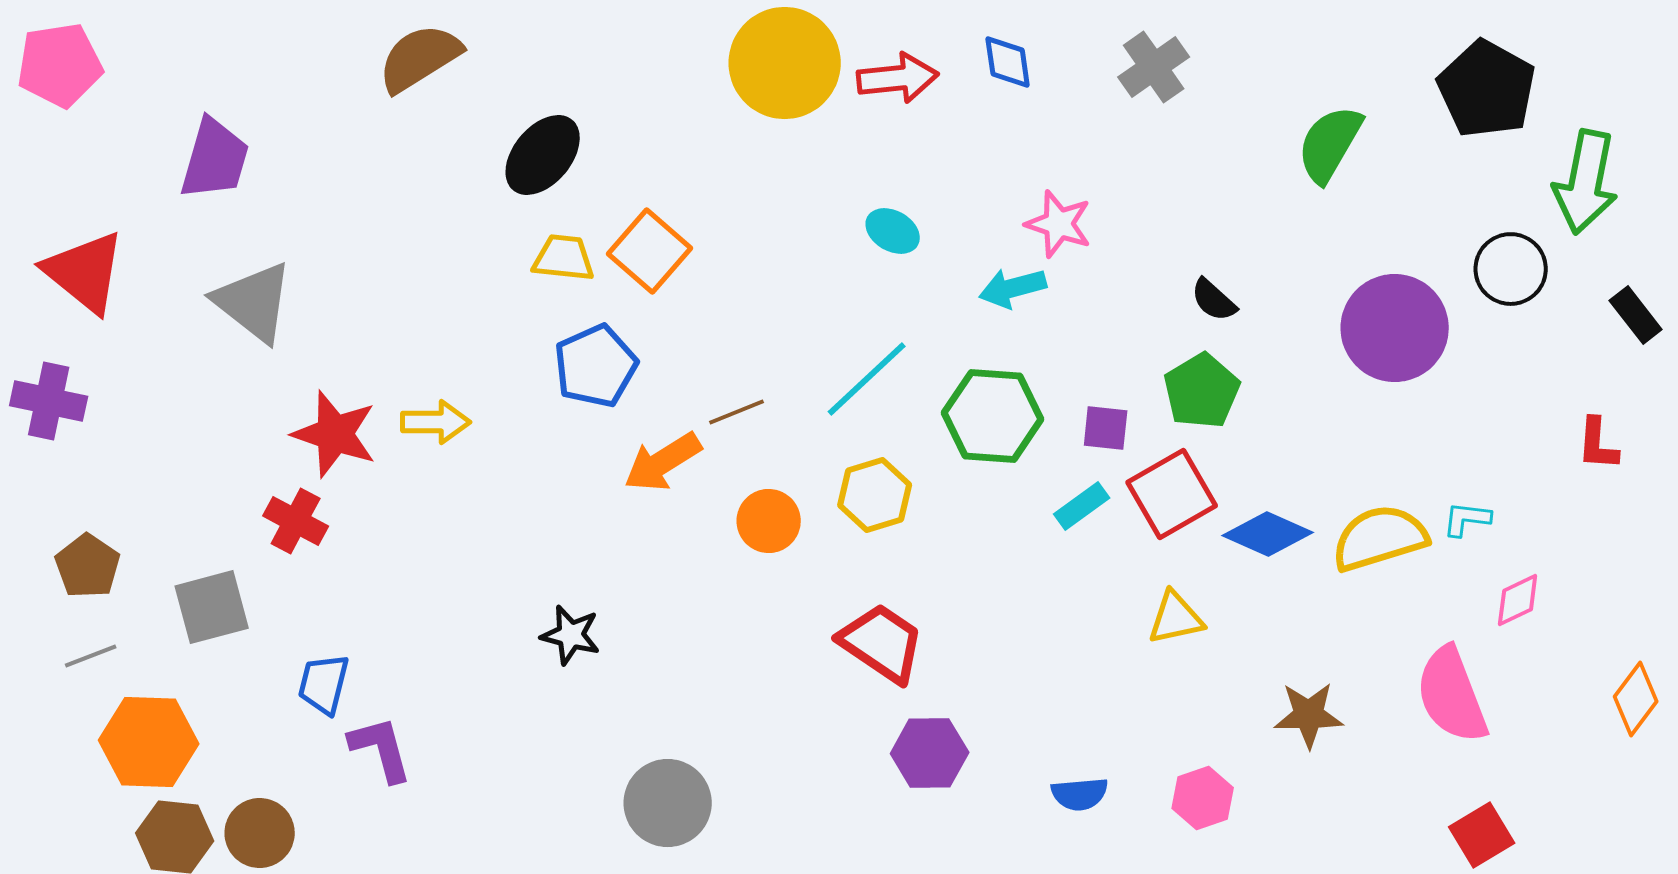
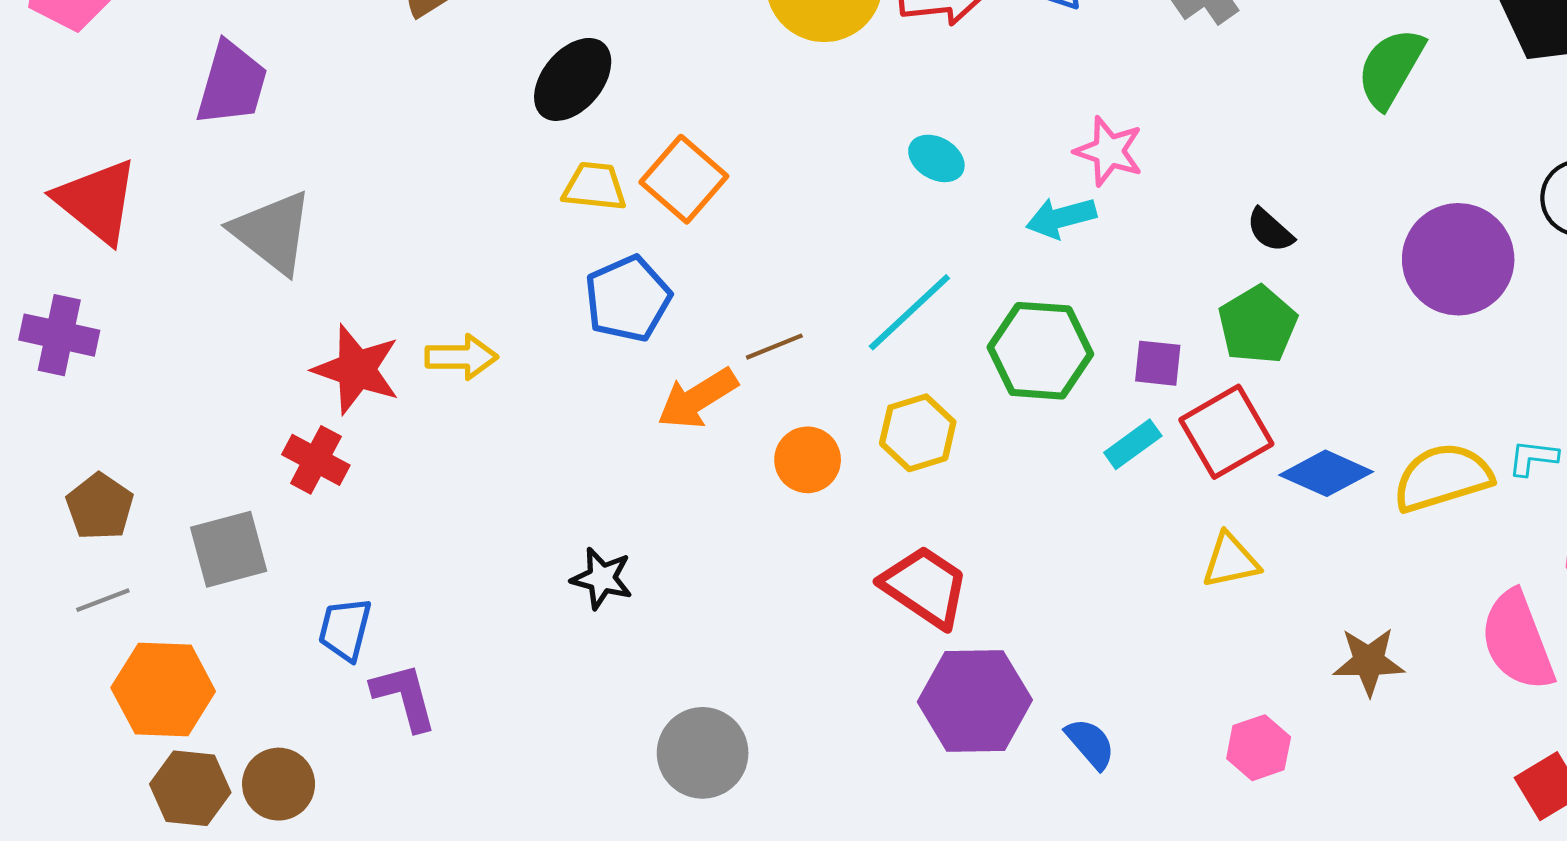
purple hexagon: (930, 753) -> (975, 701), size x1.4
blue semicircle: (1080, 794) -> (1090, 744), moved, turned -126

